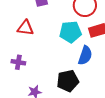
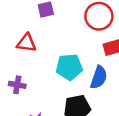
cyan pentagon: (70, 32) -> (69, 67), moved

